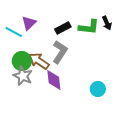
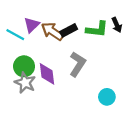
gray L-shape: (60, 52) -> (77, 64), moved
brown arrow: (39, 61) -> (52, 31), moved
purple diamond: (54, 80) -> (47, 74), moved

